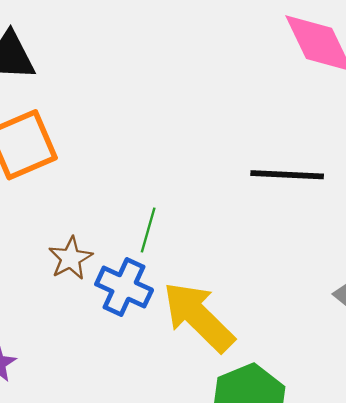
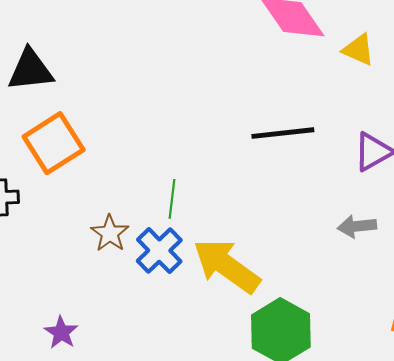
blue cross: (124, 287) -> (159, 251), turned 30

